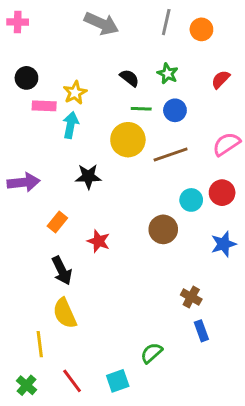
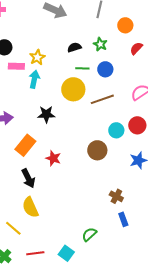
orange circle: (201, 29) -> (125, 25), moved
black semicircle: (129, 78) -> (74, 47), turned -56
orange rectangle: (57, 222) -> (25, 145), size x1.5
yellow line: (40, 344) -> (13, 228), turned -42
red line: (72, 381) -> (35, 253), turned -60
cyan square: (118, 381) -> (66, 253), turned -35

